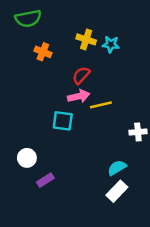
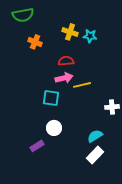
red semicircle: (81, 75) -> (66, 61), turned 42
white circle: (27, 158) -> (54, 128), moved

